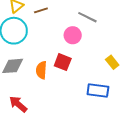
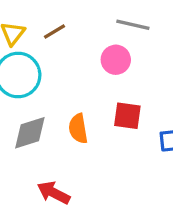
red square: (63, 62) -> (127, 116), moved

